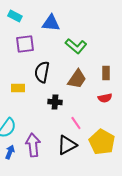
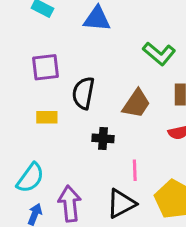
purple square: (25, 44) -> (45, 67), moved
green L-shape: (76, 46) -> (159, 54), moved
pink line: (76, 123) -> (135, 170), turned 32

